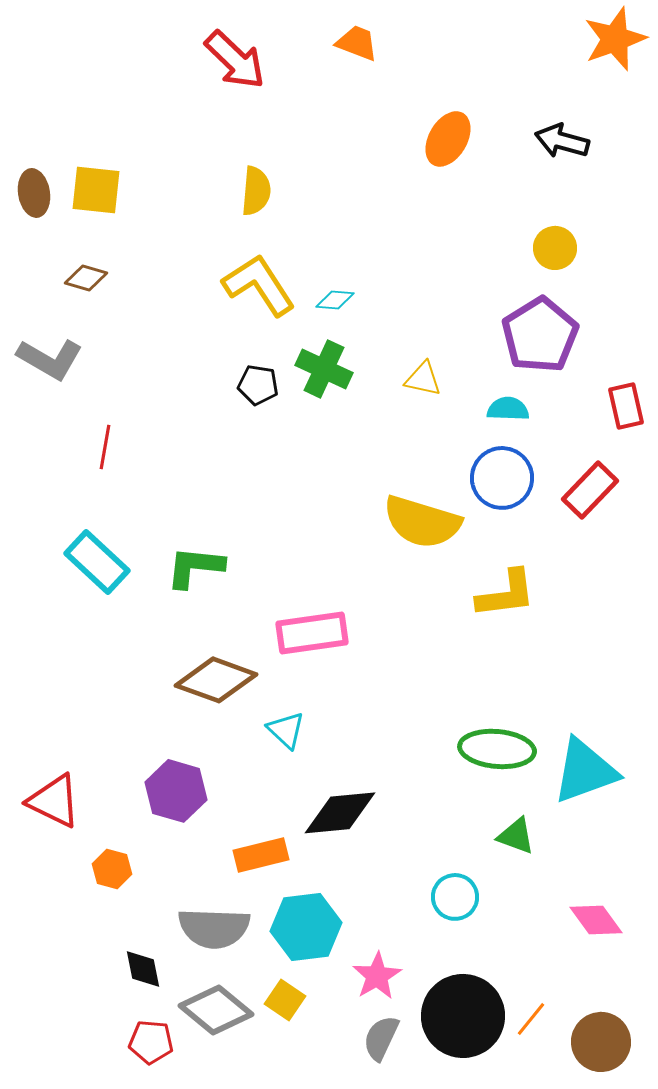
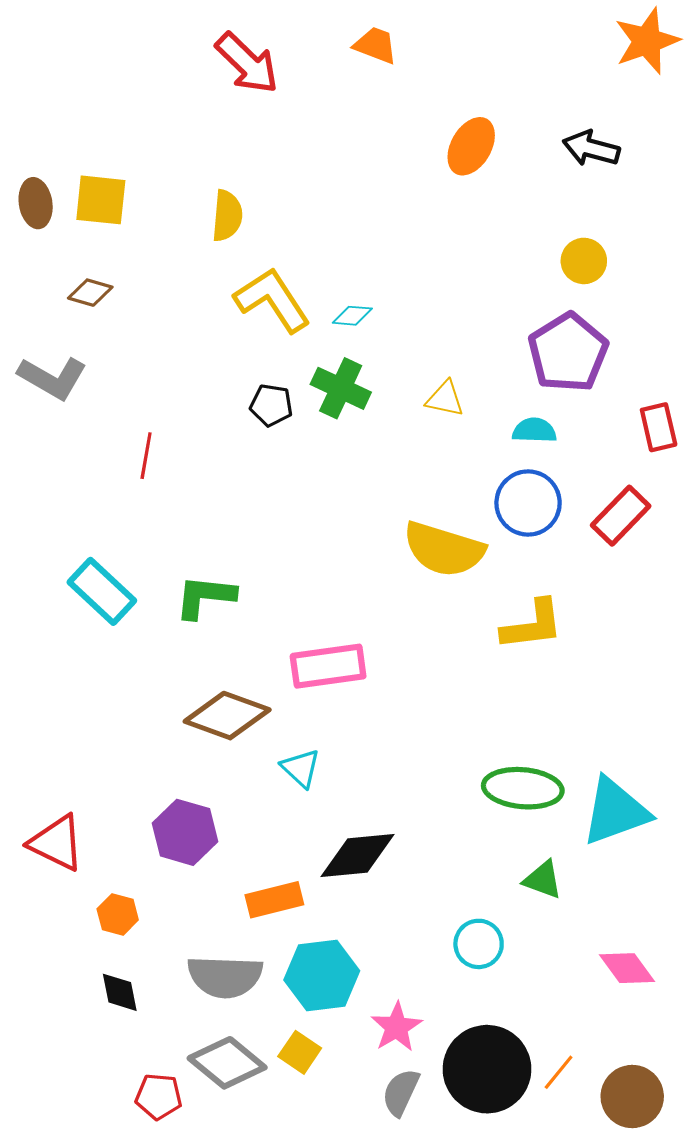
yellow semicircle: (256, 191) -> (227, 216), moved
red line: (105, 447) -> (146, 456), moved
black diamond: (143, 969) -> (120, 992), moved

